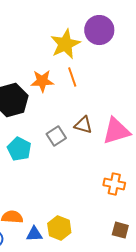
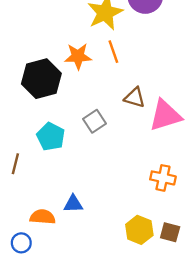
brown triangle: (83, 125) -> (135, 98), moved
yellow hexagon: (59, 228) -> (139, 230), moved
blue triangle: (34, 234) -> (73, 204), moved

